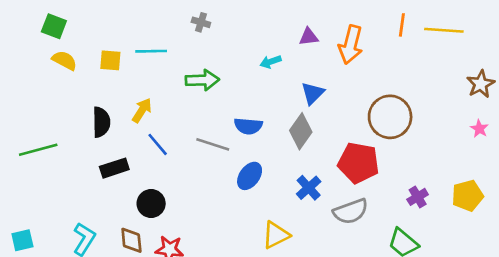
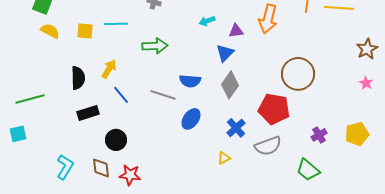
purple triangle: (309, 37) -> (236, 31), moved
cyan arrow: (271, 62) -> (207, 21), moved
blue triangle: (313, 93) -> (225, 53), moved
yellow triangle: (276, 235) -> (224, 158), moved, size x0.6
cyan square: (22, 240) -> (18, 134), moved

